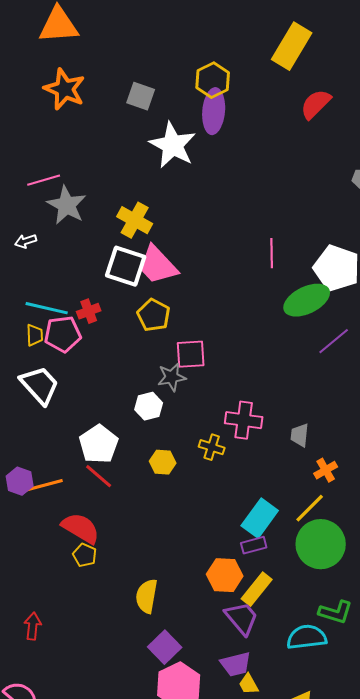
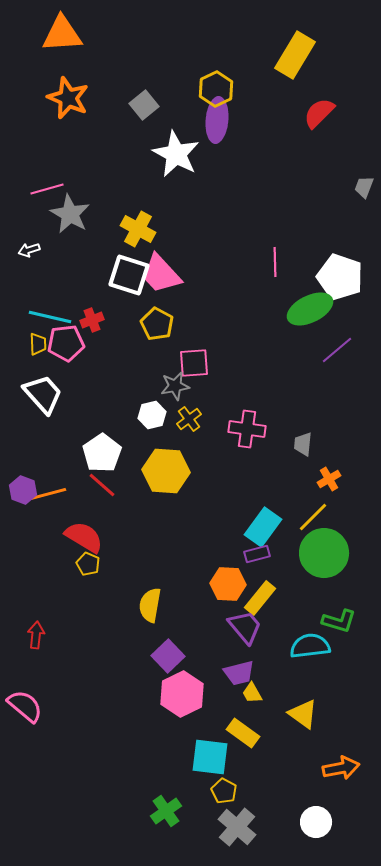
gray square: (141, 96) -> (144, 105), turned 32
yellow cross: (212, 447) -> (189, 419), moved, turned 35
yellow hexagon: (163, 462) -> (166, 471), size x1.8

